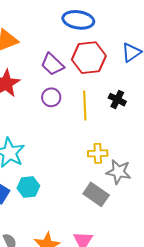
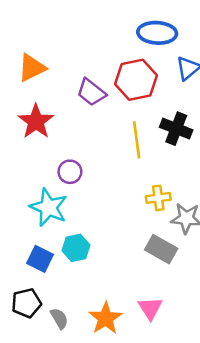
blue ellipse: (78, 20) -> (157, 33), moved
purple circle: (51, 97) -> (70, 172), moved
black cross: (117, 100) -> (176, 129), size x1.4

